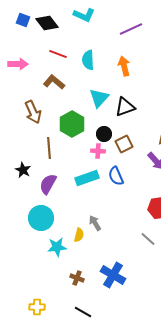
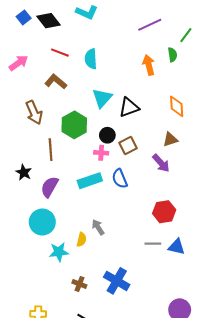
blue square: (23, 20) -> (24, 17), turned 32
purple line: (131, 29) -> (150, 25), moved
pink arrow: (18, 64) -> (19, 63), turned -36
orange arrow: (124, 66) -> (149, 65), moved
gray line: (148, 239) -> (153, 244), turned -42

